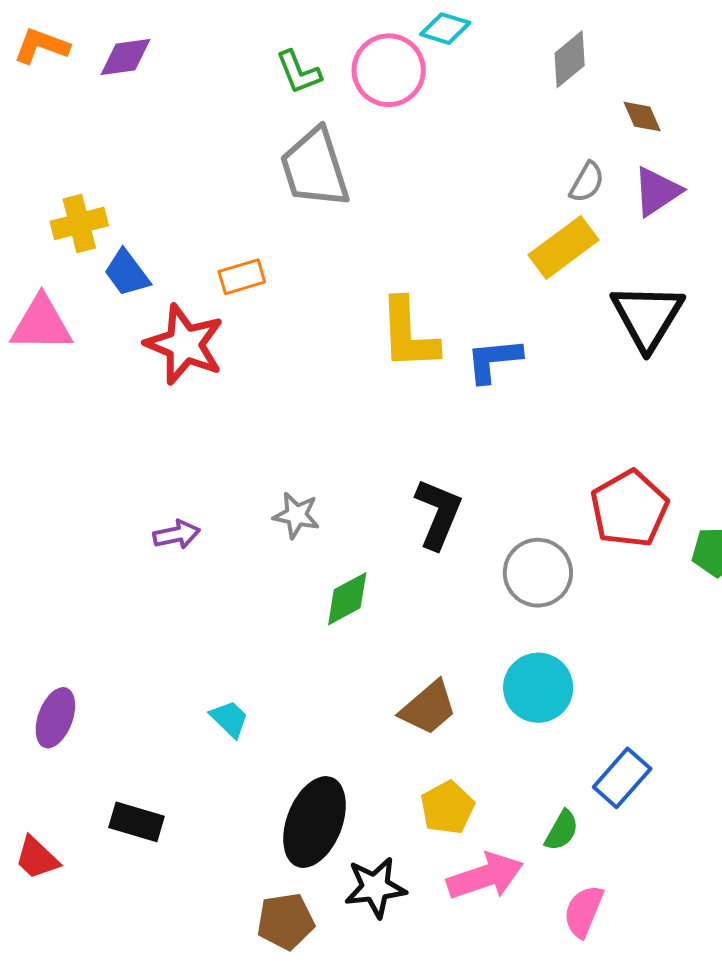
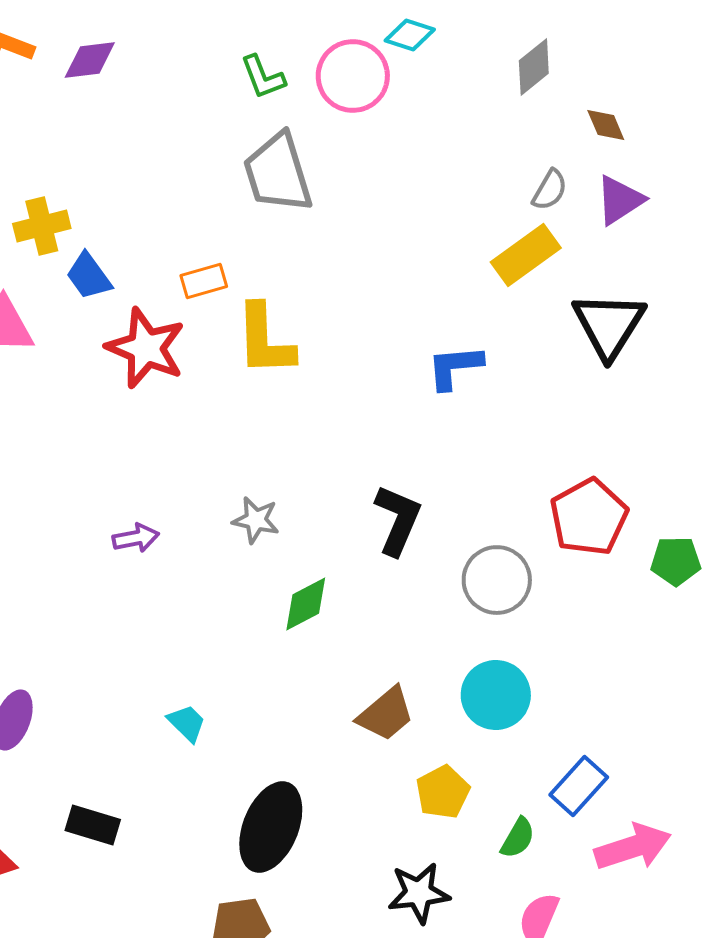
yellow L-shape: (408, 334) -> (265, 340), moved
yellow pentagon: (447, 808) -> (443, 792), moved
pink arrow: (485, 876) -> (633, 847), moved
black star: (375, 887) -> (419, 893), moved

